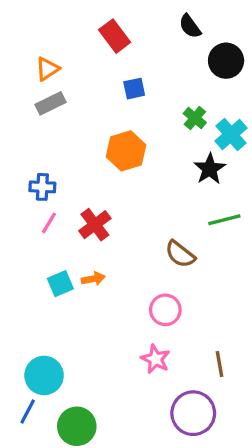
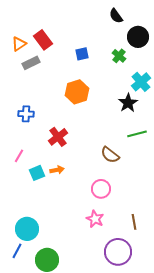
red rectangle: (115, 36) -> (43, 40), moved
orange triangle: (47, 69) -> (19, 44), moved
green cross: (195, 118) -> (119, 56), moved
pink line: (49, 223) -> (19, 156), moved

